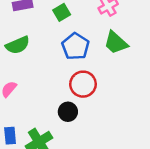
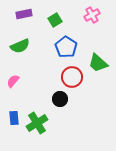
green trapezoid: (116, 43) -> (98, 63), moved

